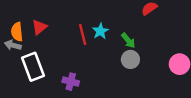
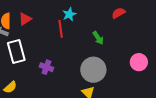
cyan star: (100, 31) -> (69, 14), moved
gray circle: (130, 59) -> (93, 70), moved, size x1.6

